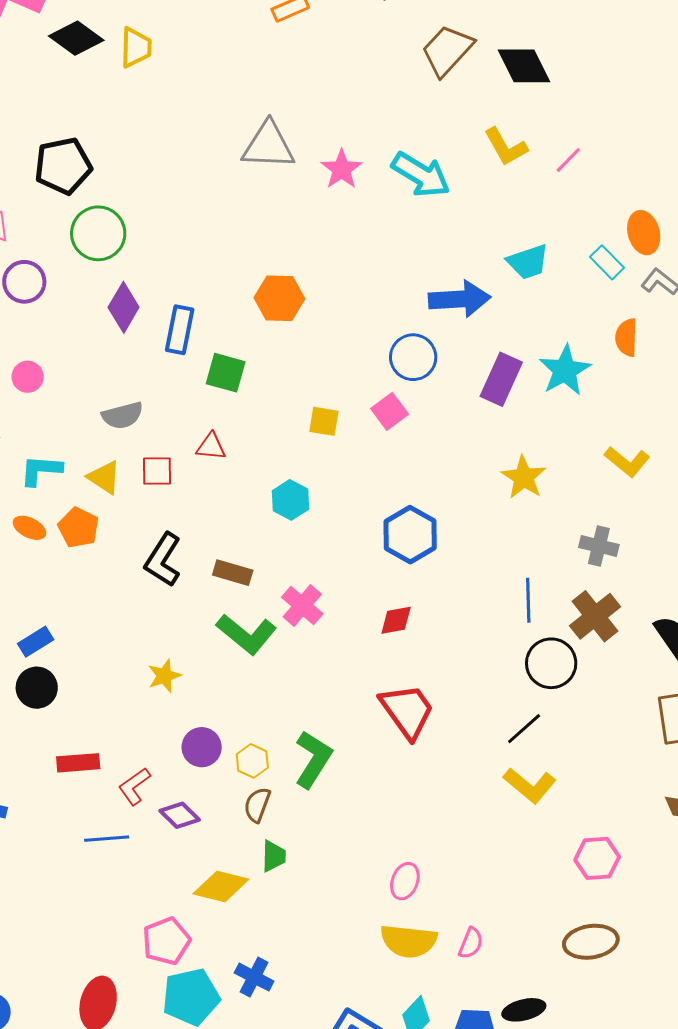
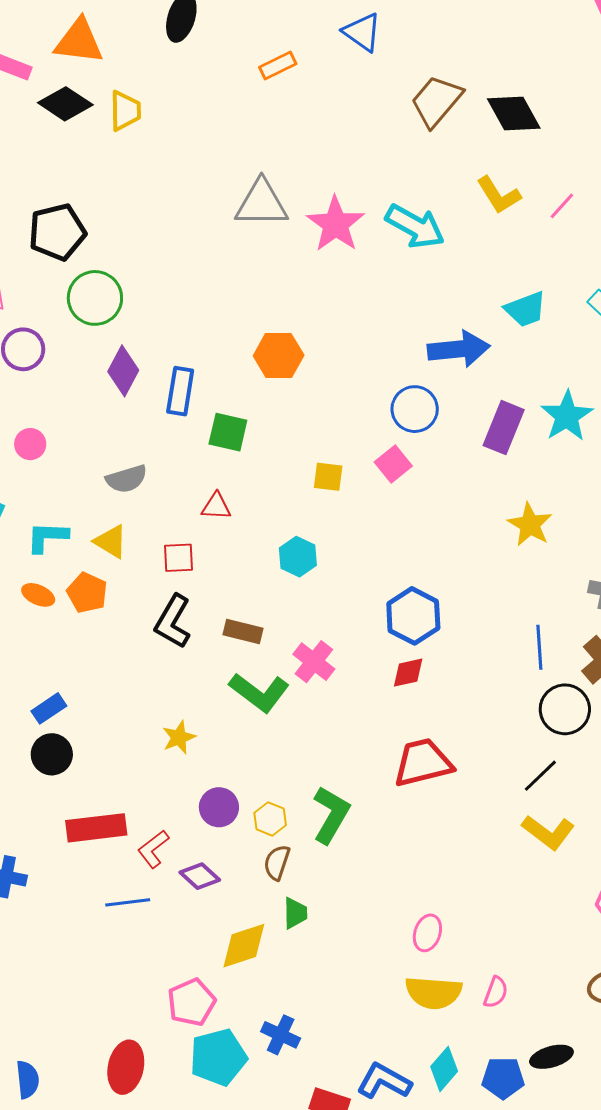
pink star: (342, 169) -> (336, 224), size x1.4
red square: (157, 471) -> (178, 558), moved
blue hexagon: (410, 535) -> (413, 616), moved
red trapezoid: (407, 711) -> (423, 763), turned -66
red rectangle: (78, 763) -> (96, 828), size x1.4
yellow diamond: (221, 886) -> (244, 946), turned -30

